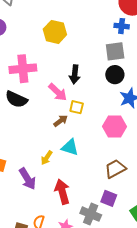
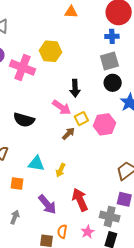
pink cross: (23, 69) -> (22, 67), moved, turned 35
yellow square: (77, 107) -> (81, 119), turned -32
pink hexagon: (115, 126) -> (104, 124), moved
cyan triangle: (70, 147) -> (36, 163), moved
purple arrow: (27, 179) -> (47, 204), moved

